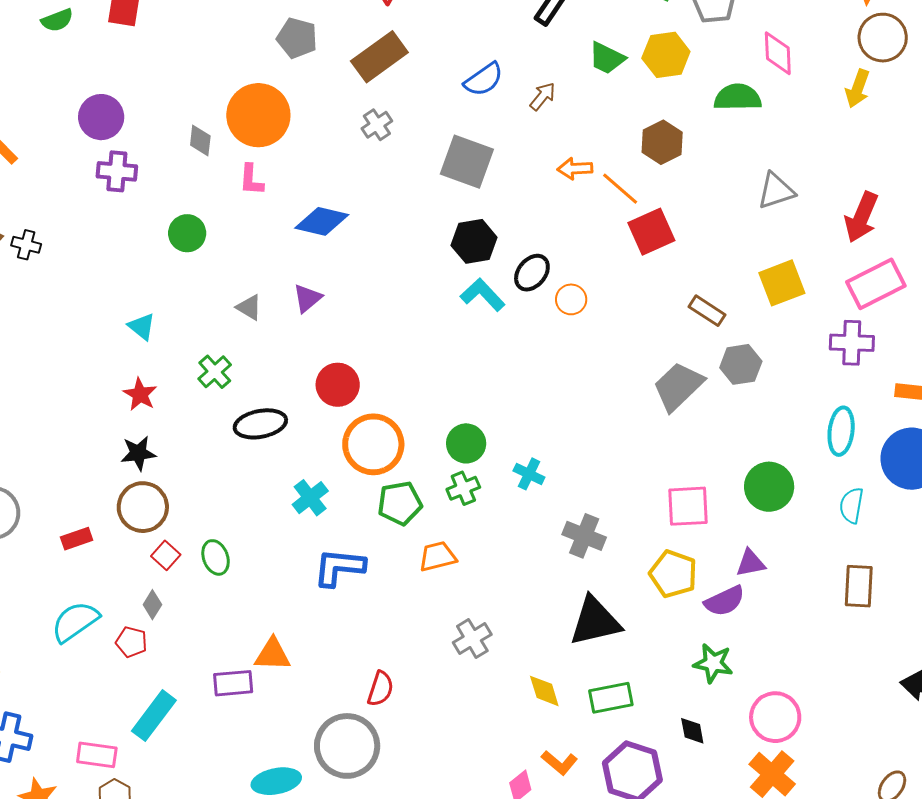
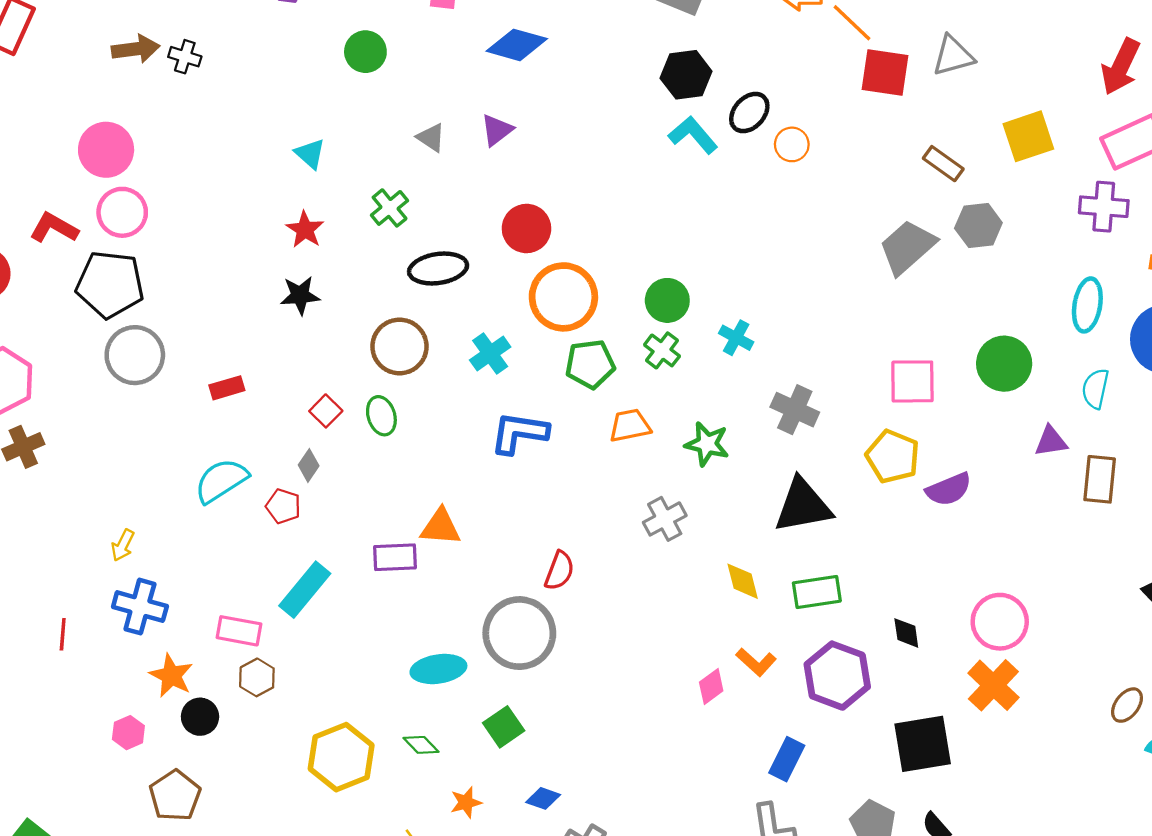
gray triangle: (776, 191) -> (953, 56), moved
red square: (651, 232) -> (885, 72), turned 30
green cross: (463, 488) -> (662, 350), turned -32
brown circle: (143, 507) -> (399, 346), moved
purple triangle: (751, 563) -> (1051, 441), moved
green star: (713, 663) -> (707, 444), moved

